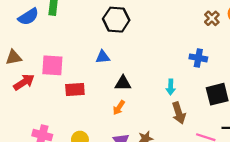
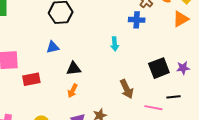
blue cross: (198, 58) -> (137, 20), moved
cyan arrow: (171, 87) -> (115, 44), moved

